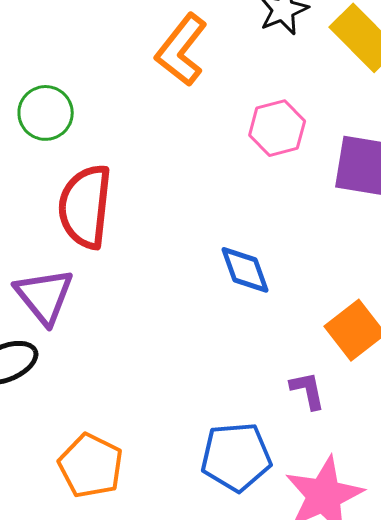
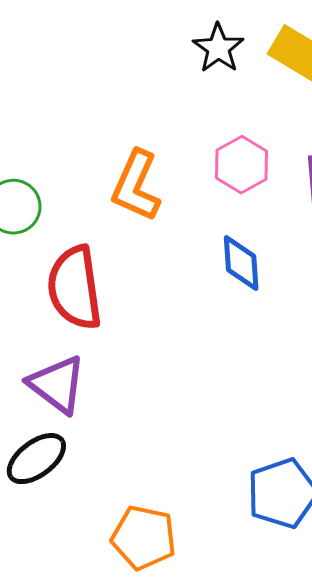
orange L-shape: (181, 50) -> (136, 186), moved
blue diamond: (245, 270) -> (241, 263), moved, turned 30

